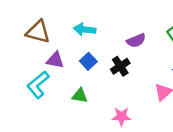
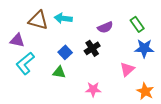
brown triangle: (38, 32) -> (38, 20), moved
purple triangle: (55, 60) -> (17, 40), moved
blue square: (88, 61) -> (65, 52), moved

